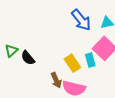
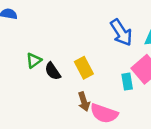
yellow rectangle: (72, 63) -> (84, 68), moved

